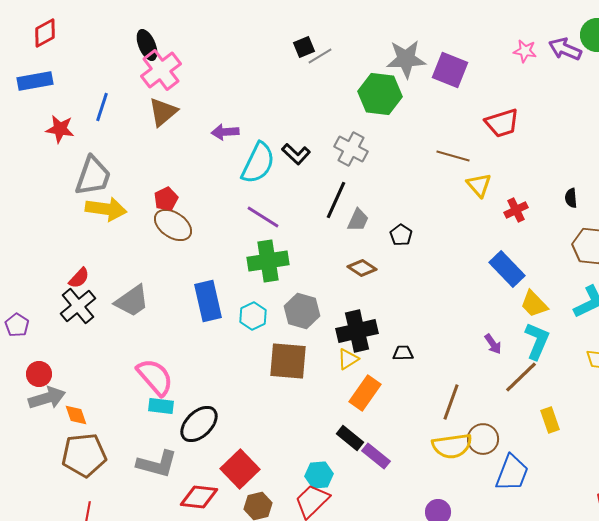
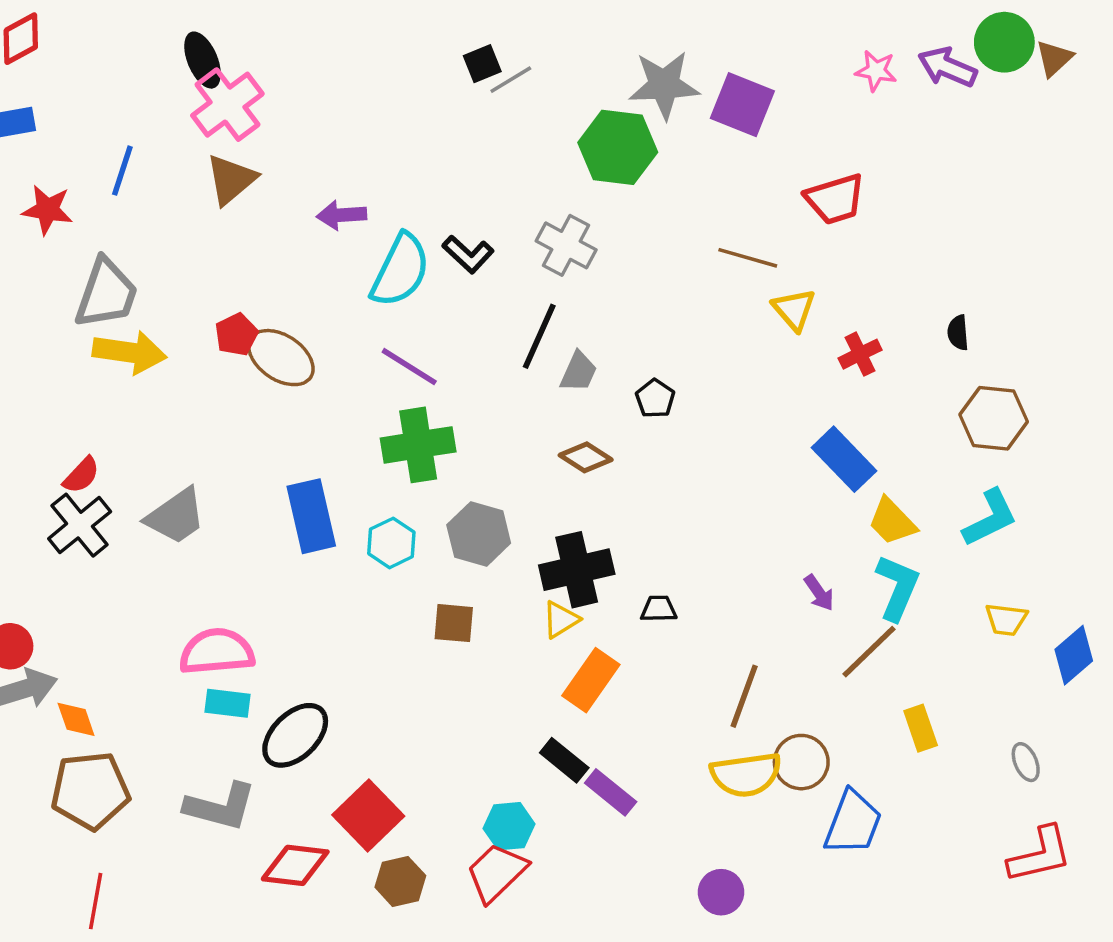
brown ellipse: (173, 225) -> (281, 358), moved
brown square: (288, 361) -> (454, 623), size x0.6
pink semicircle: (155, 377) -> (217, 652), turned -54

